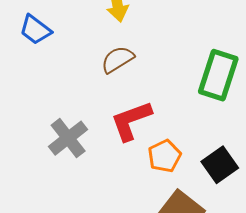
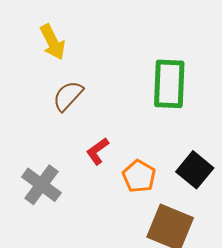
red L-shape: (131, 121) -> (97, 151), size x0.6

